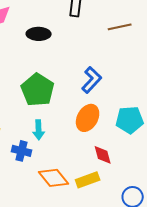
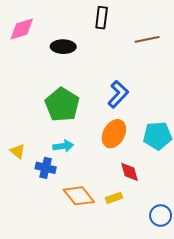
cyan arrow: (39, 130) -> (63, 146), turned -96
yellow rectangle: (88, 180) -> (114, 198), size x0.7

